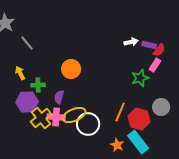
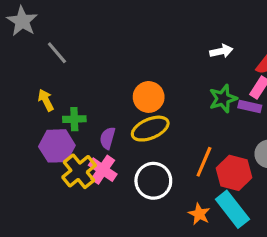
purple rectangle: (149, 45) -> (250, 106), moved
orange circle: (71, 69) -> (149, 97), moved
green star: (140, 78) -> (223, 99), moved
yellow ellipse: (74, 115) -> (150, 129), moved
pink cross: (56, 117) -> (103, 170), turned 30

